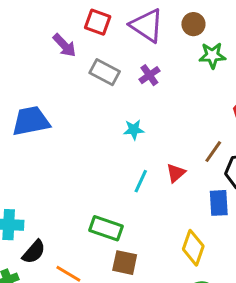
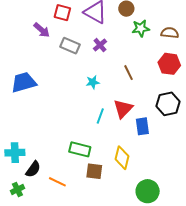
brown line: (213, 152) -> (128, 73), moved, turned -56
red triangle: (176, 173) -> (123, 109), size x1.5
blue rectangle: (219, 203) -> (142, 126), moved
yellow diamond: (193, 248) -> (122, 158), moved

